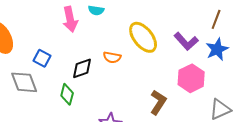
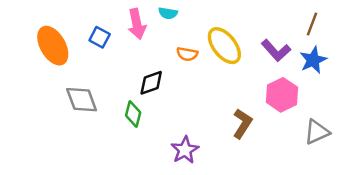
orange semicircle: (112, 57) -> (187, 54), moved
blue square: (42, 58) -> (100, 37), moved

